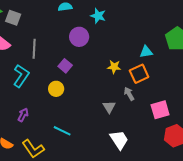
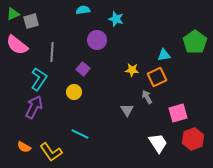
gray square: (13, 18) -> (31, 21), turned -35
purple arrow: (23, 115) -> (34, 107), moved, size x1.6
white trapezoid: (119, 140) -> (158, 143), moved

